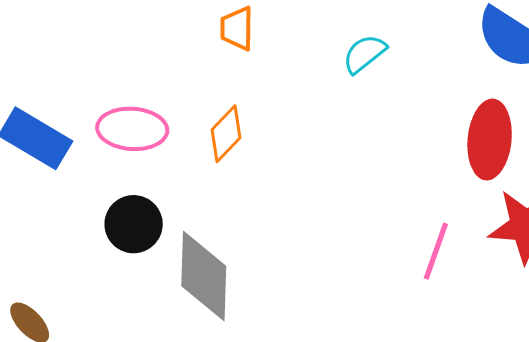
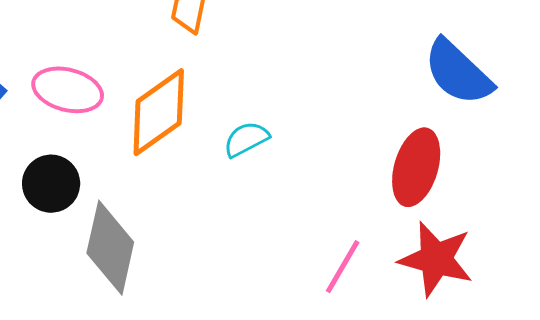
cyan semicircle: (364, 54) -> (246, 139), moved
orange diamond: (226, 134) -> (159, 112), size x1.6

